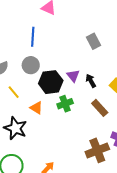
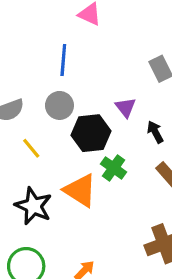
purple triangle: (73, 76) -> (126, 107), moved
green cross: (65, 104) -> (114, 168), turned -35
orange triangle: (36, 108) -> (80, 190), moved, size x1.6

